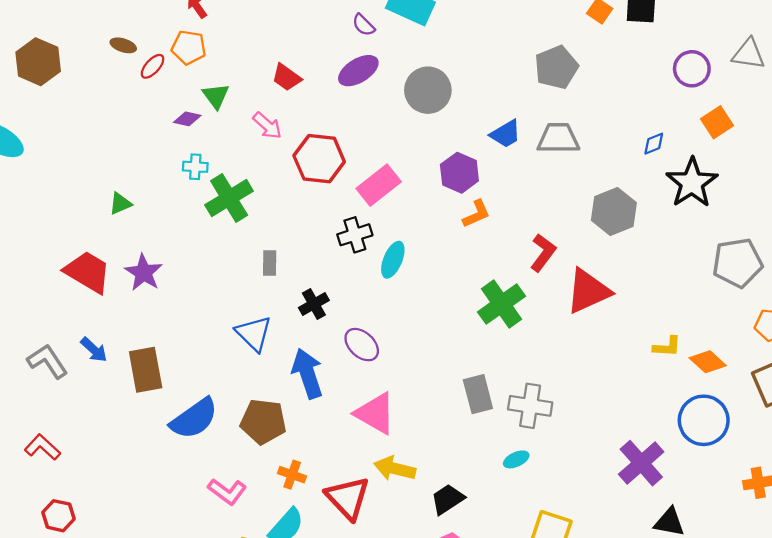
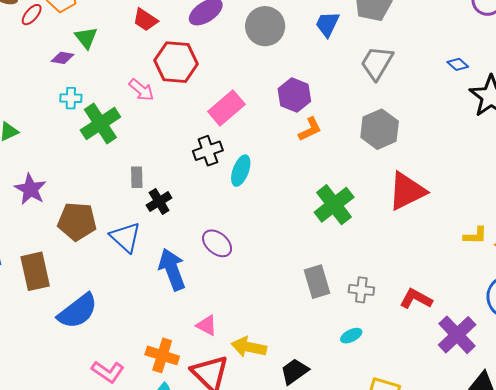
pink arrow: (267, 126) -> (141, 90), moved
blue trapezoid: (506, 134) -> (327, 24), moved, turned 148
gray trapezoid: (558, 138) -> (377, 63), turned -57
blue diamond: (654, 144) -> (458, 64), turned 65
red hexagon: (319, 159) -> (176, 62), moved
gray hexagon: (614, 212) -> (380, 129), moved
red L-shape: (543, 253) -> (416, 299), moved, turned -96
black cross: (314, 304) -> (159, 202), moved
gray cross: (530, 406) -> (361, 290), size x0.7
pink triangle: (375, 413) -> (207, 325), moved, size x0.6
brown pentagon: (263, 422) -> (77, 221), moved
orange cross: (292, 475) -> (162, 355), size x1.4

